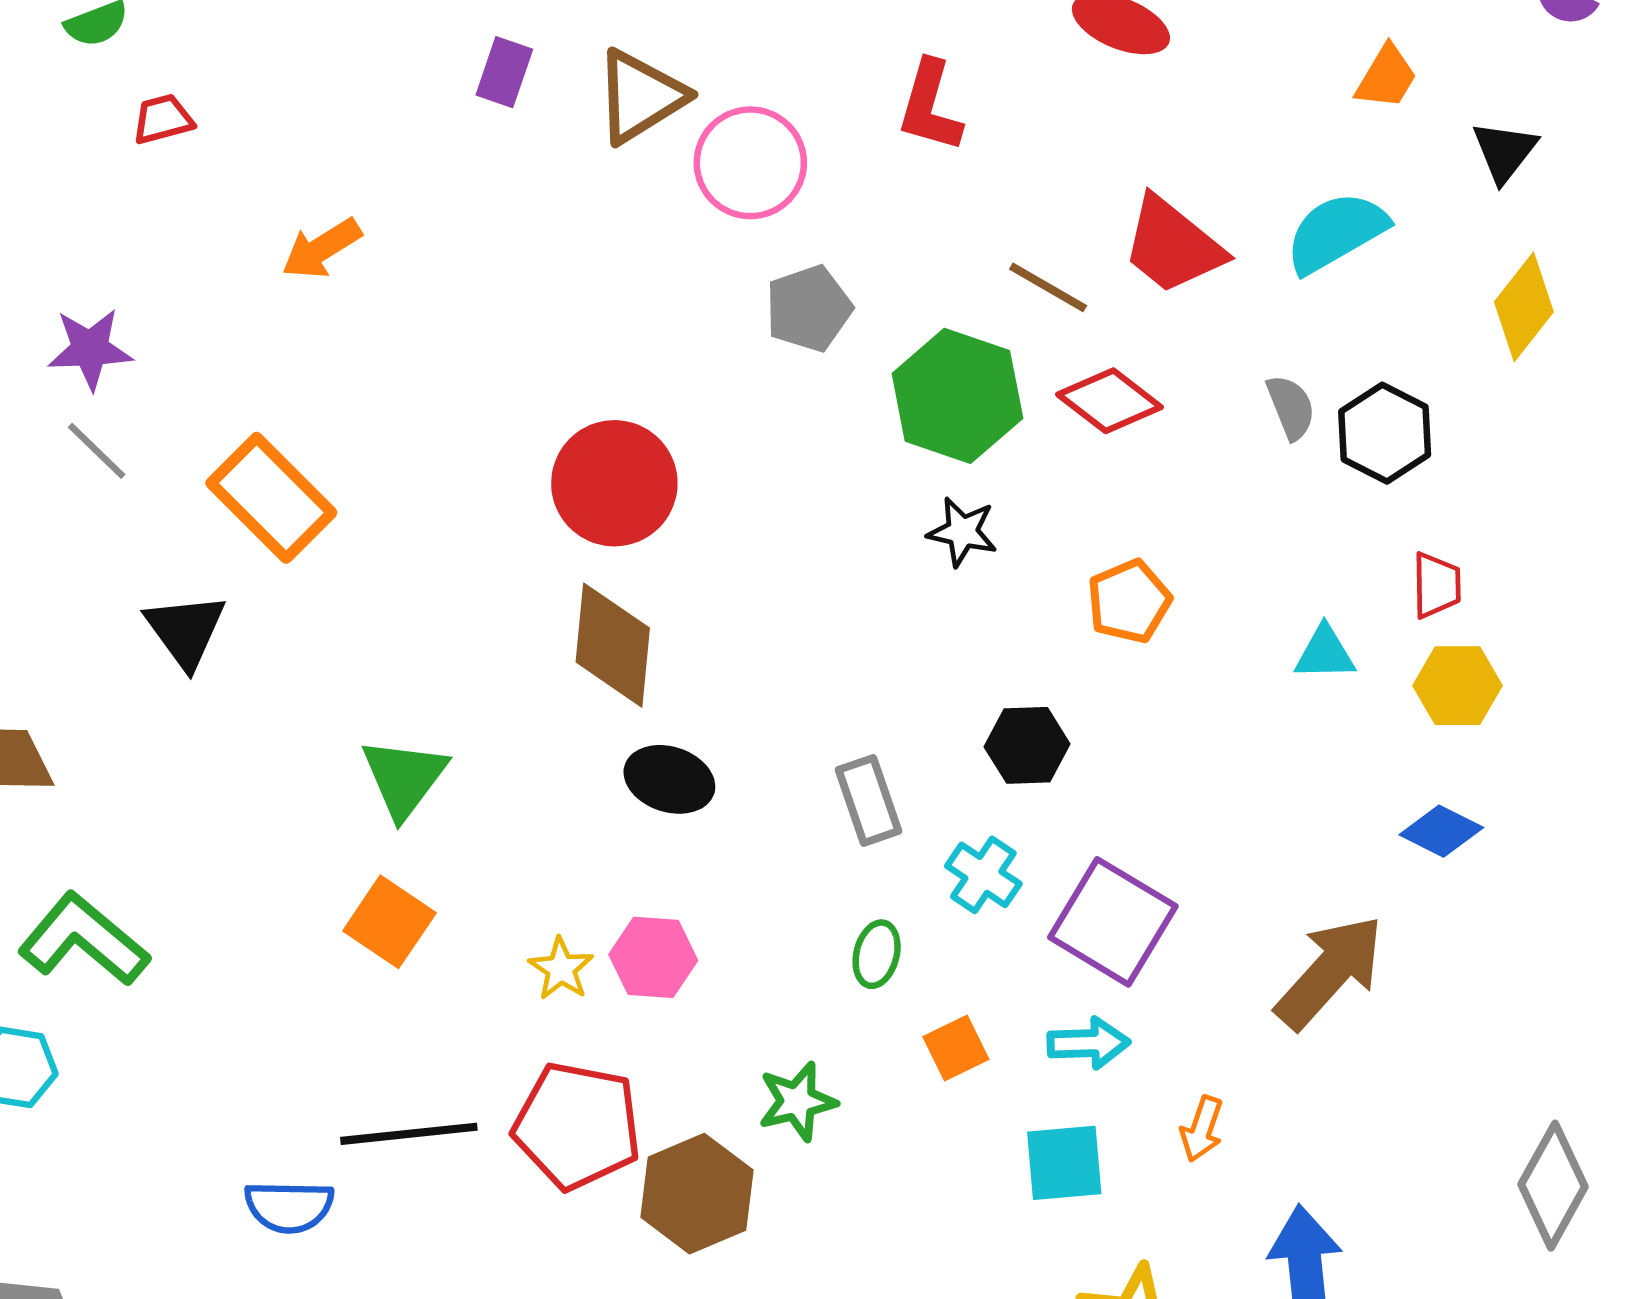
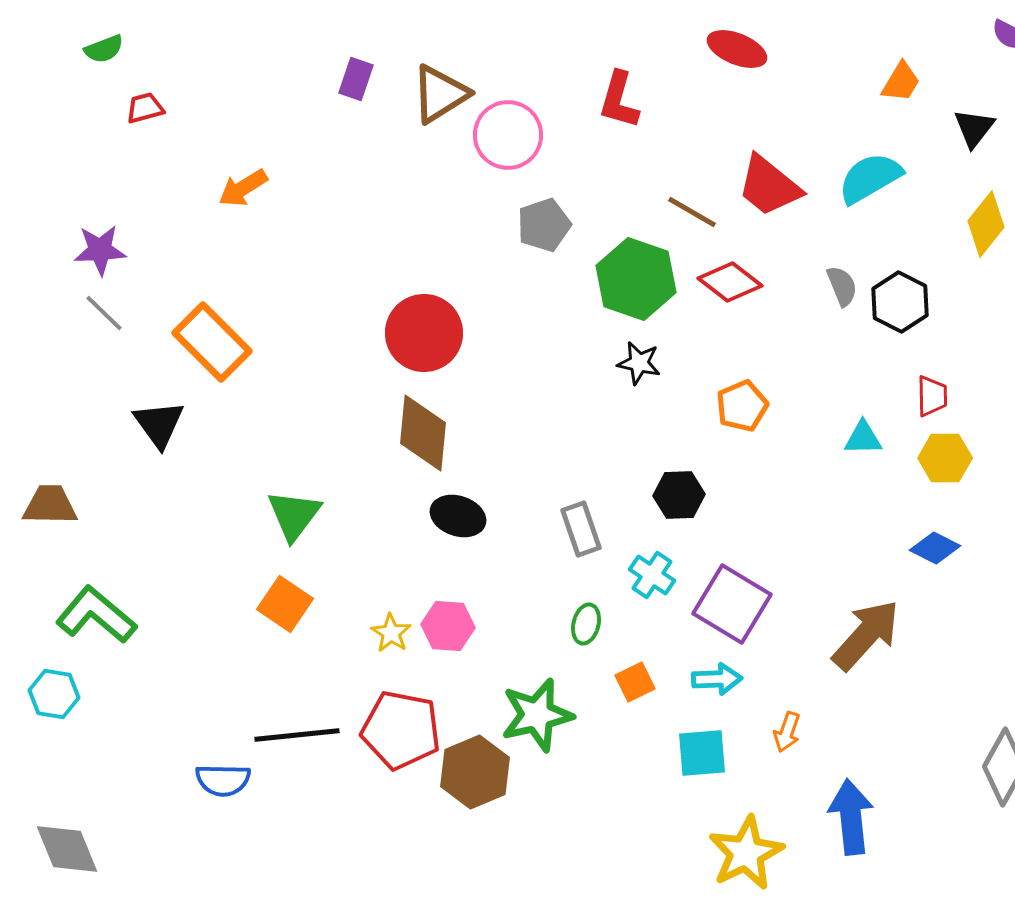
green star: (797, 1101) -> (537, 715), size x1.5

